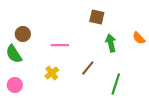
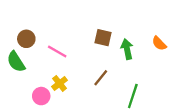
brown square: (97, 17) -> (103, 38), moved
pink line: (60, 45) -> (57, 51), moved, turned 30
pink circle: (15, 85) -> (41, 96), moved

